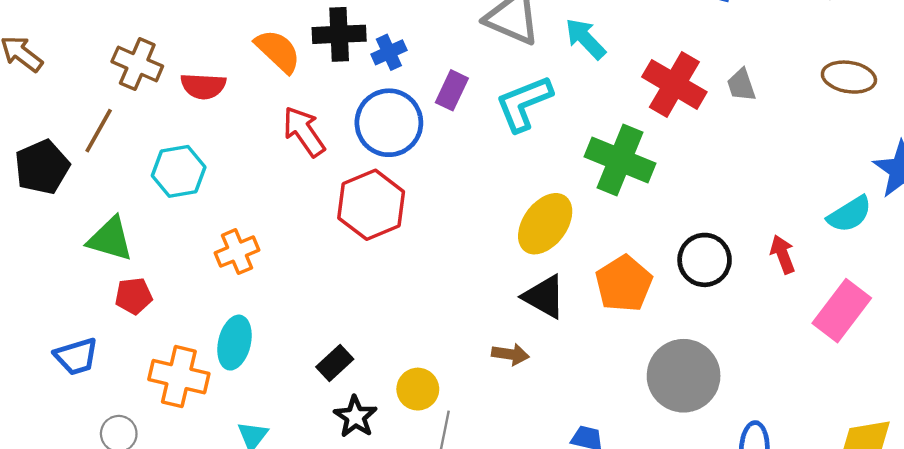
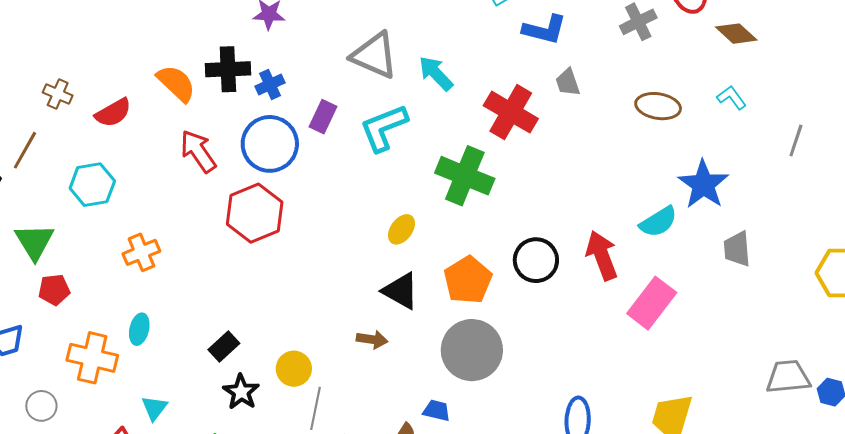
brown cross: (137, 64) -> (58, 94), size x0.7
gray trapezoid: (741, 85) -> (568, 82), moved
red semicircle: (203, 86) -> (113, 113), turned -33
yellow ellipse: (545, 224) -> (402, 229), size x0.6
green triangle: (110, 239) -> (35, 242), turned 42
red arrow: (783, 254) -> (602, 256), size x1.5
cyan ellipse: (235, 343) -> (139, 329), size x0.7
gray circle: (684, 376) -> (472, 350), moved

